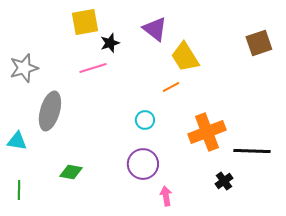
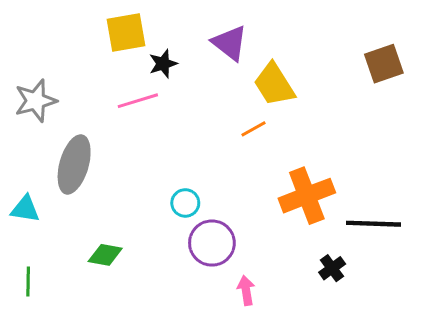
cyan circle: (145, 120) -> (185, 203), moved

